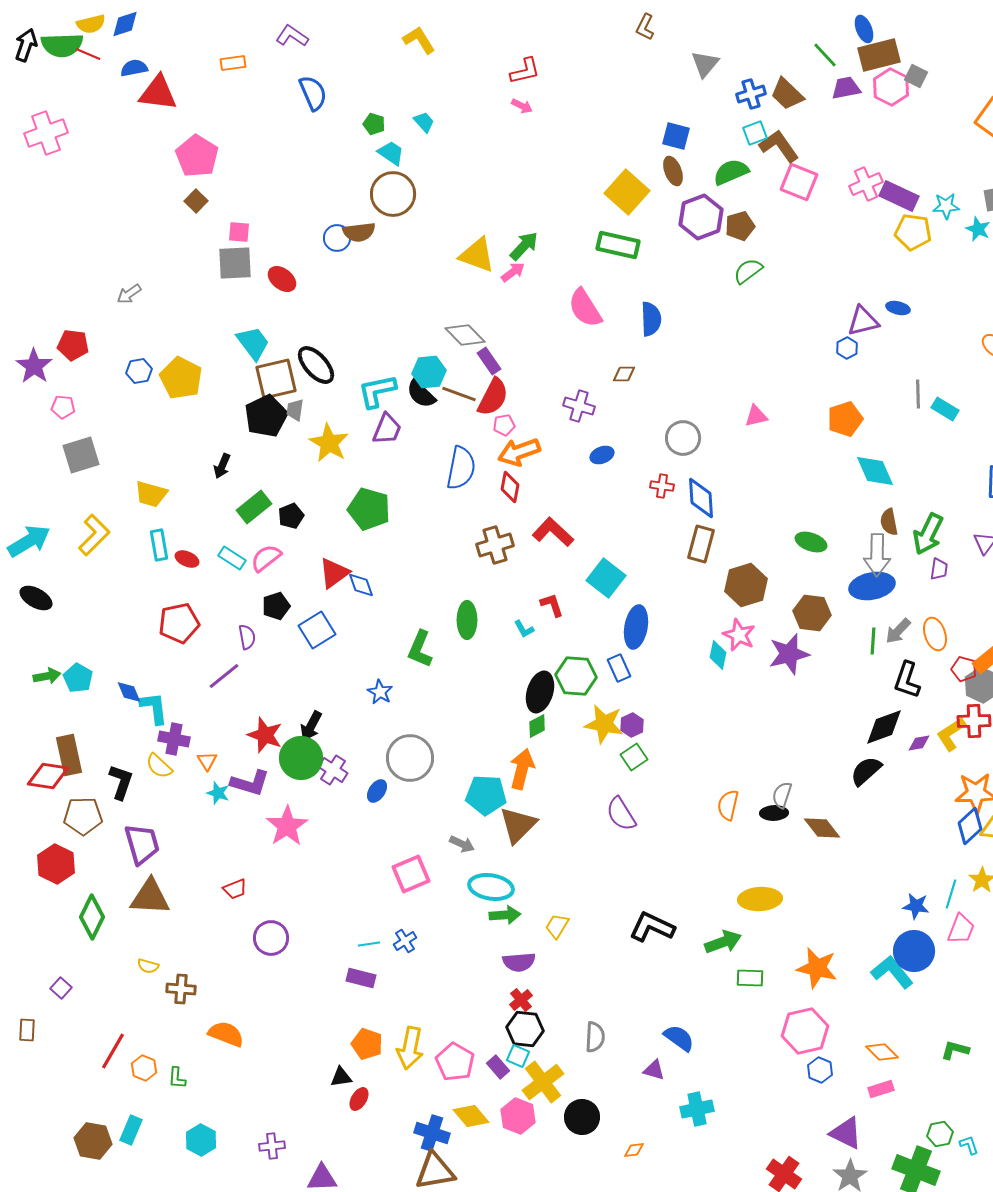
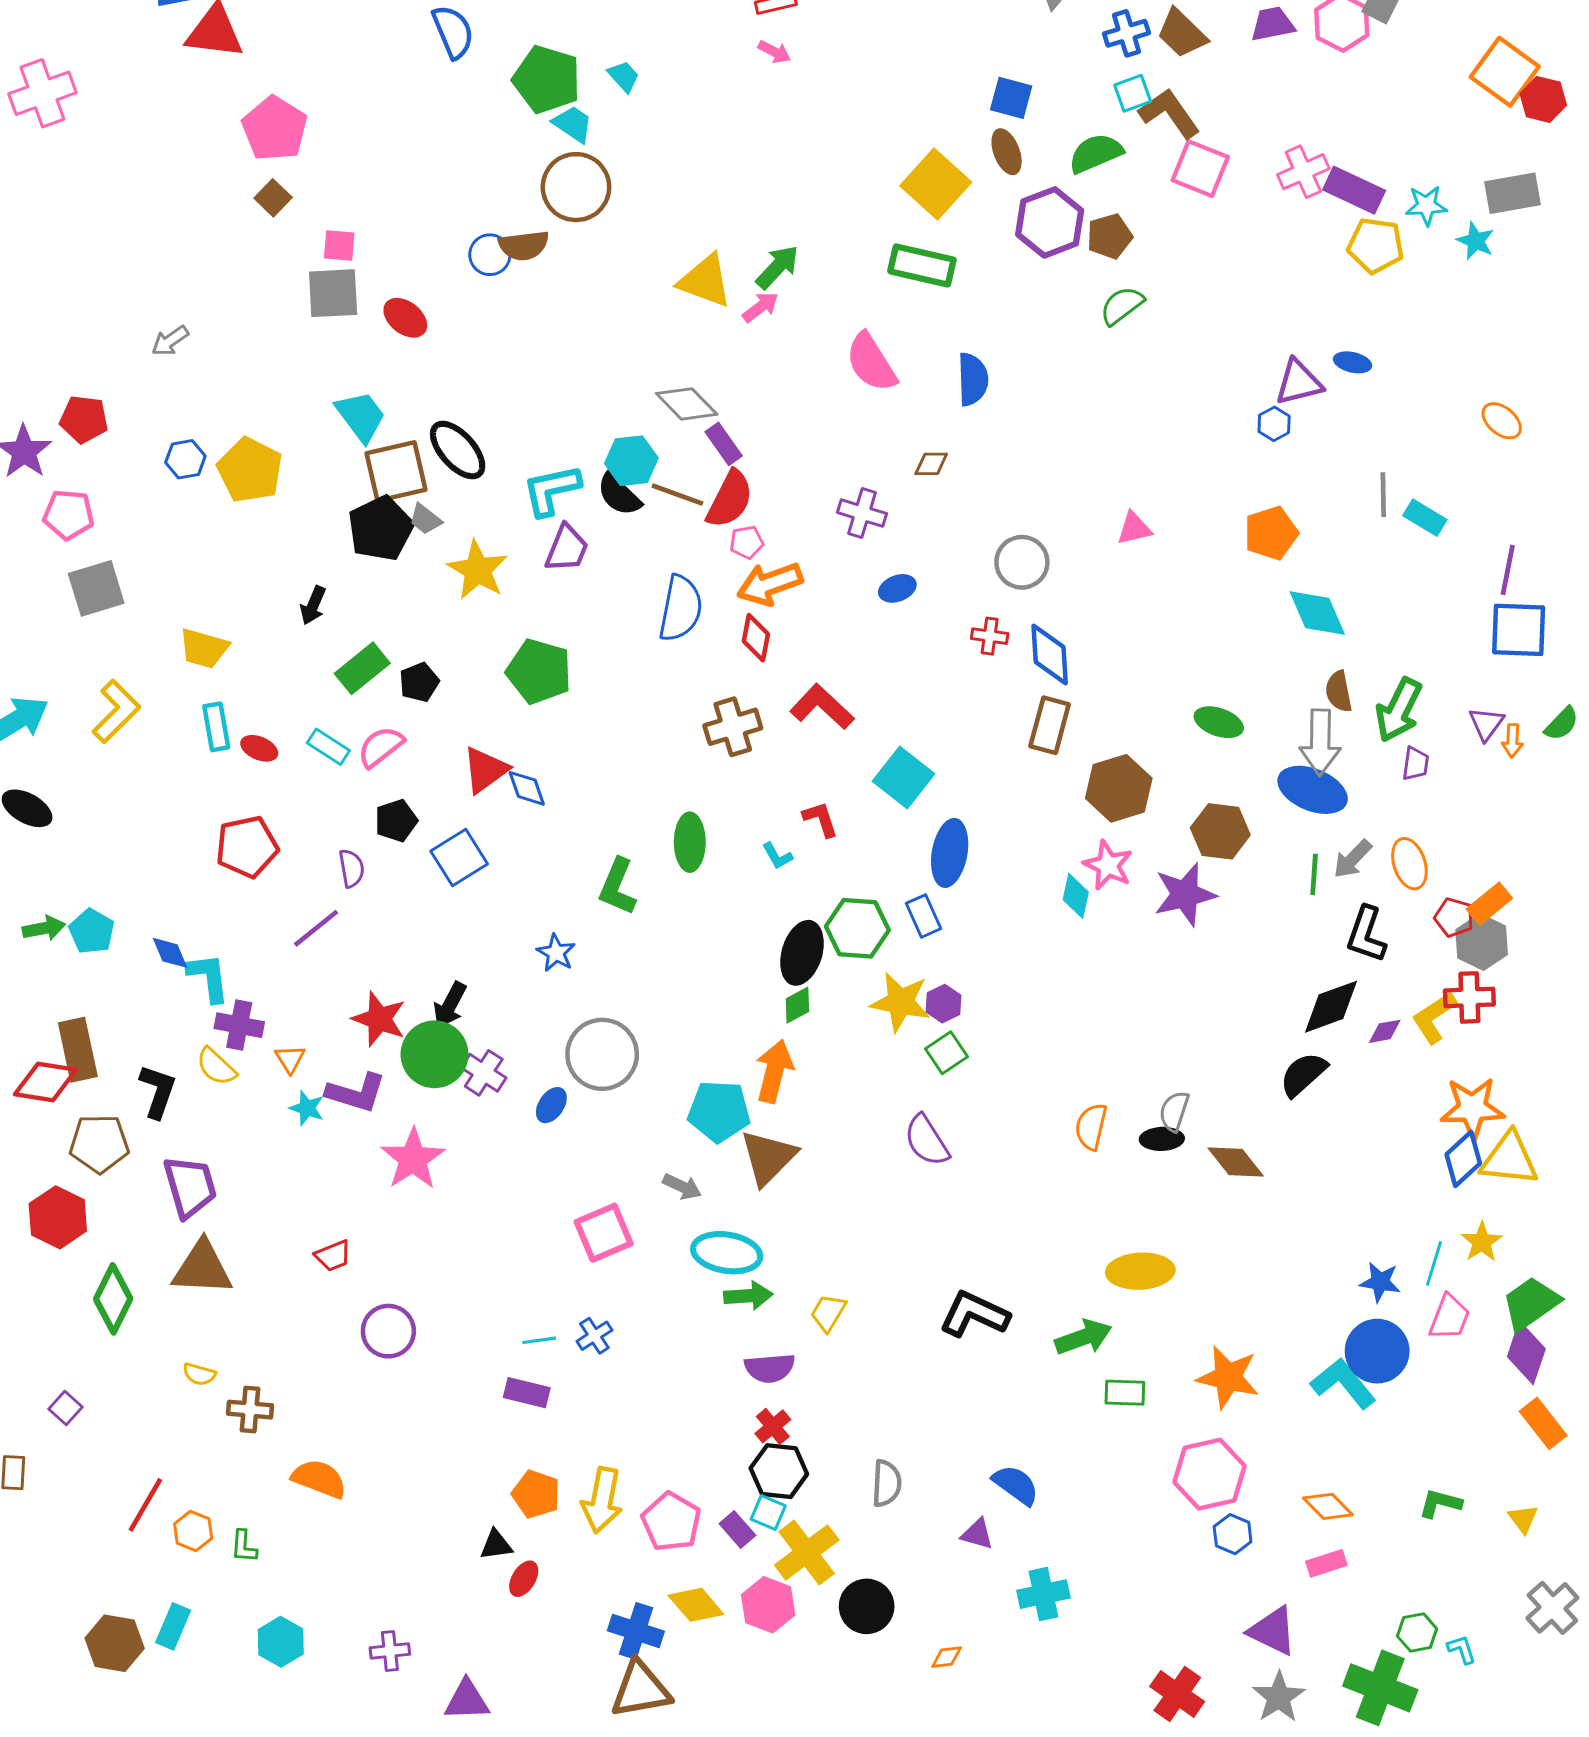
green pentagon: (374, 124) -> (547, 79), size x2.0
pink pentagon: (63, 407) -> (69, 515), size x1.4
gray trapezoid: (295, 410) -> (425, 519), turned -60
blue ellipse: (872, 586) -> (1313, 790), turned 33

